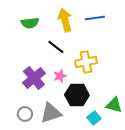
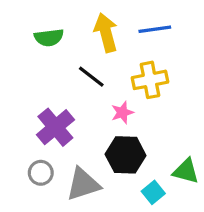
yellow cross: (86, 62) -> (150, 80), moved
pink star: (60, 76) -> (122, 112), moved
gray circle: (25, 114) -> (41, 173), moved

